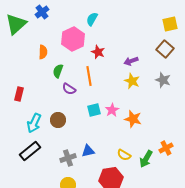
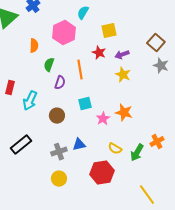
yellow square: (170, 24) -> (109, 31), moved
red star: (98, 52) -> (99, 53), moved
gray star: (163, 80) -> (161, 66), moved
purple semicircle: (69, 89) -> (60, 83), turned -104
pink star: (112, 110) -> (103, 119), moved
brown circle: (58, 120) -> (57, 116), moved
cyan arrow: (34, 123) -> (30, 101), moved

